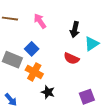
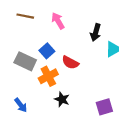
red semicircle: (71, 58) -> (70, 62), moved
orange cross: (34, 72) -> (48, 76), turned 30

